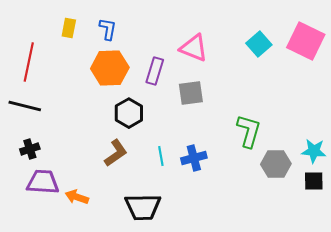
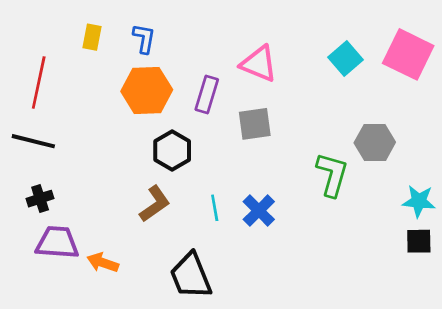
blue cross: (194, 158) -> (259, 211), turned -30
gray hexagon: (276, 164) -> (375, 142), moved
black trapezoid: (143, 207) -> (191, 276), turned 69

